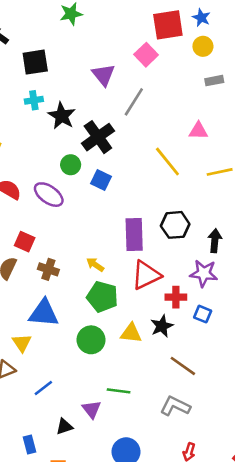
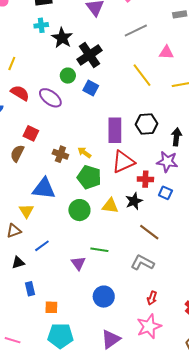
gray line: (134, 102) -> (136, 31), moved, turned 30
brown cross: (48, 269) -> (60, 154), moved
black triangle: (64, 427) -> (18, 263), moved

